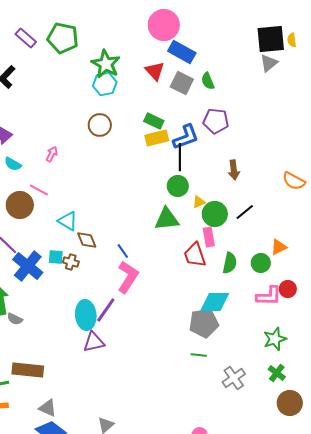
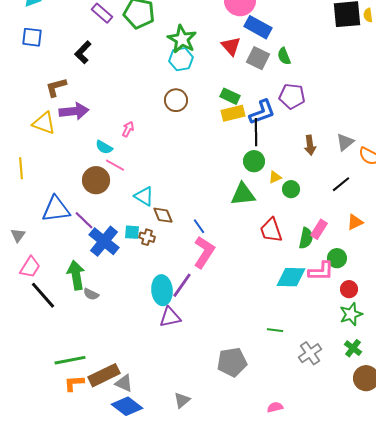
gray triangle: (269, 63) -> (345, 142), moved
cyan semicircle: (13, 164) -> (104, 147), moved
black line: (245, 212) -> (341, 184), moved
green circle: (215, 214) -> (291, 189), size x0.7
pink rectangle: (209, 237) -> (319, 229), moved, turned 42
green circle: (261, 263) -> (337, 258), moved
red circle: (288, 289) -> (349, 289), moved
pink L-shape: (269, 296) -> (321, 271), moved
gray pentagon: (204, 323) -> (232, 362), moved
brown rectangle: (28, 370) -> (104, 375), moved, turned -32

